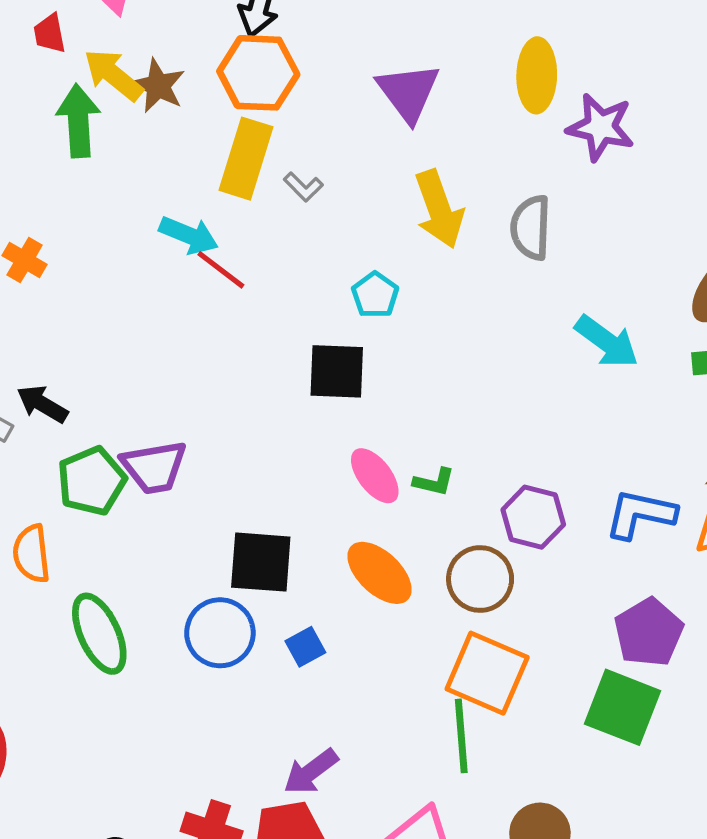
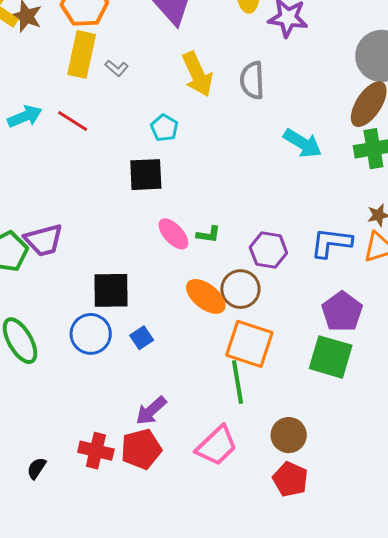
cyan arrow: (189, 235) -> (25, 116), moved, turned -40
orange ellipse: (380, 573) -> (206, 296), moved

